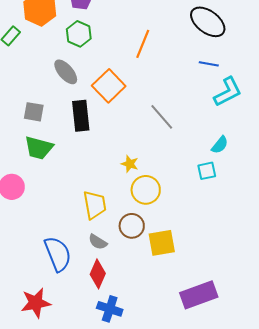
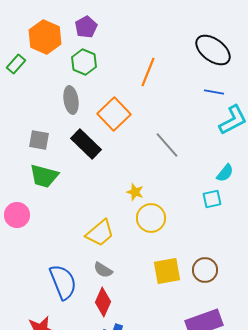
gray ellipse: (66, 72) -> (71, 100), turned 32
black rectangle: (81, 116) -> (86, 144), turned -40
yellow trapezoid: (95, 205) -> (100, 233), turned 60
brown circle: (132, 226) -> (205, 270), moved

